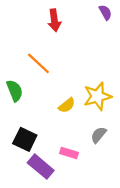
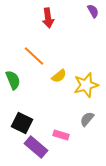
yellow semicircle: (67, 105) -> (59, 76), moved

